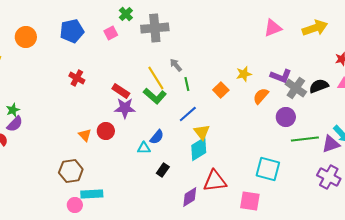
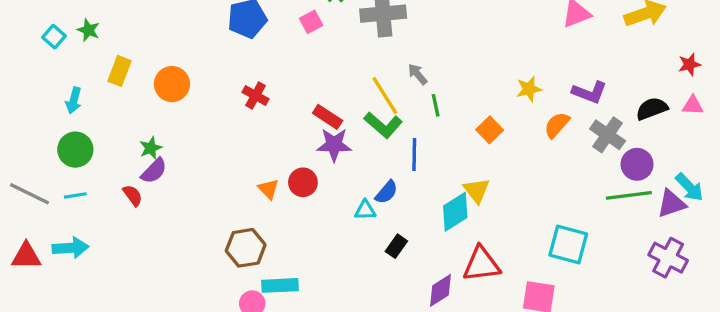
orange circle: (26, 37) -> (172, 84), moved
gray cross: (296, 88) -> (608, 135), moved
orange square: (221, 90) -> (490, 130), moved
blue line: (188, 114) -> (414, 154), moved, turned -48
purple circle: (286, 117) -> (637, 164), moved
yellow triangle: (202, 132) -> (477, 191), moved

